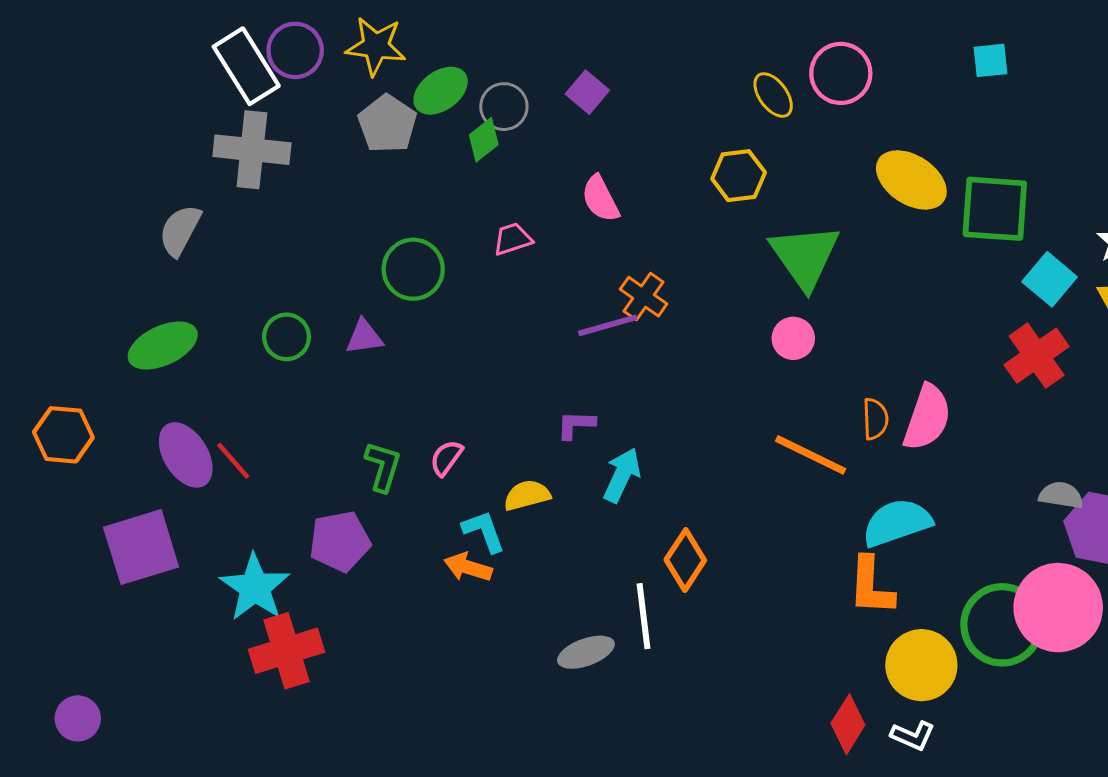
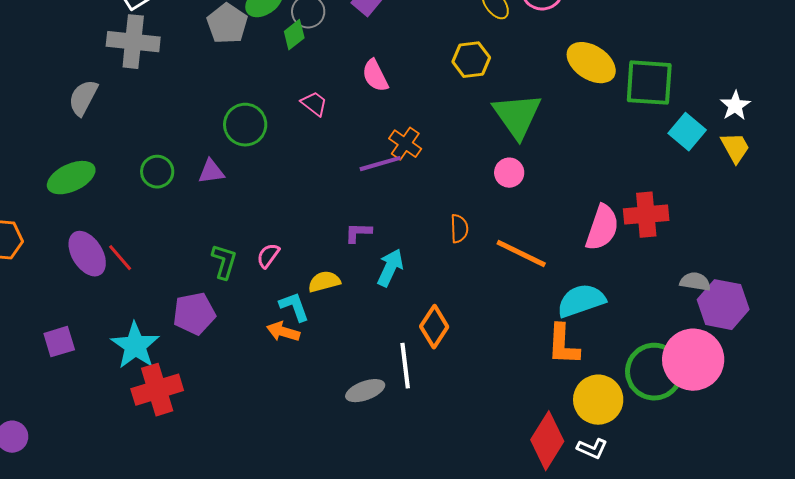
pink trapezoid: (513, 239) -> (314, 104), turned 56
red cross: (1037, 356) -> (646, 215), moved, turned 30
orange semicircle: (875, 419) -> (459, 229), moved
purple square: (141, 547) -> (59, 342), moved, size x0.6
red diamond: (848, 724) -> (547, 441), size x1.4

